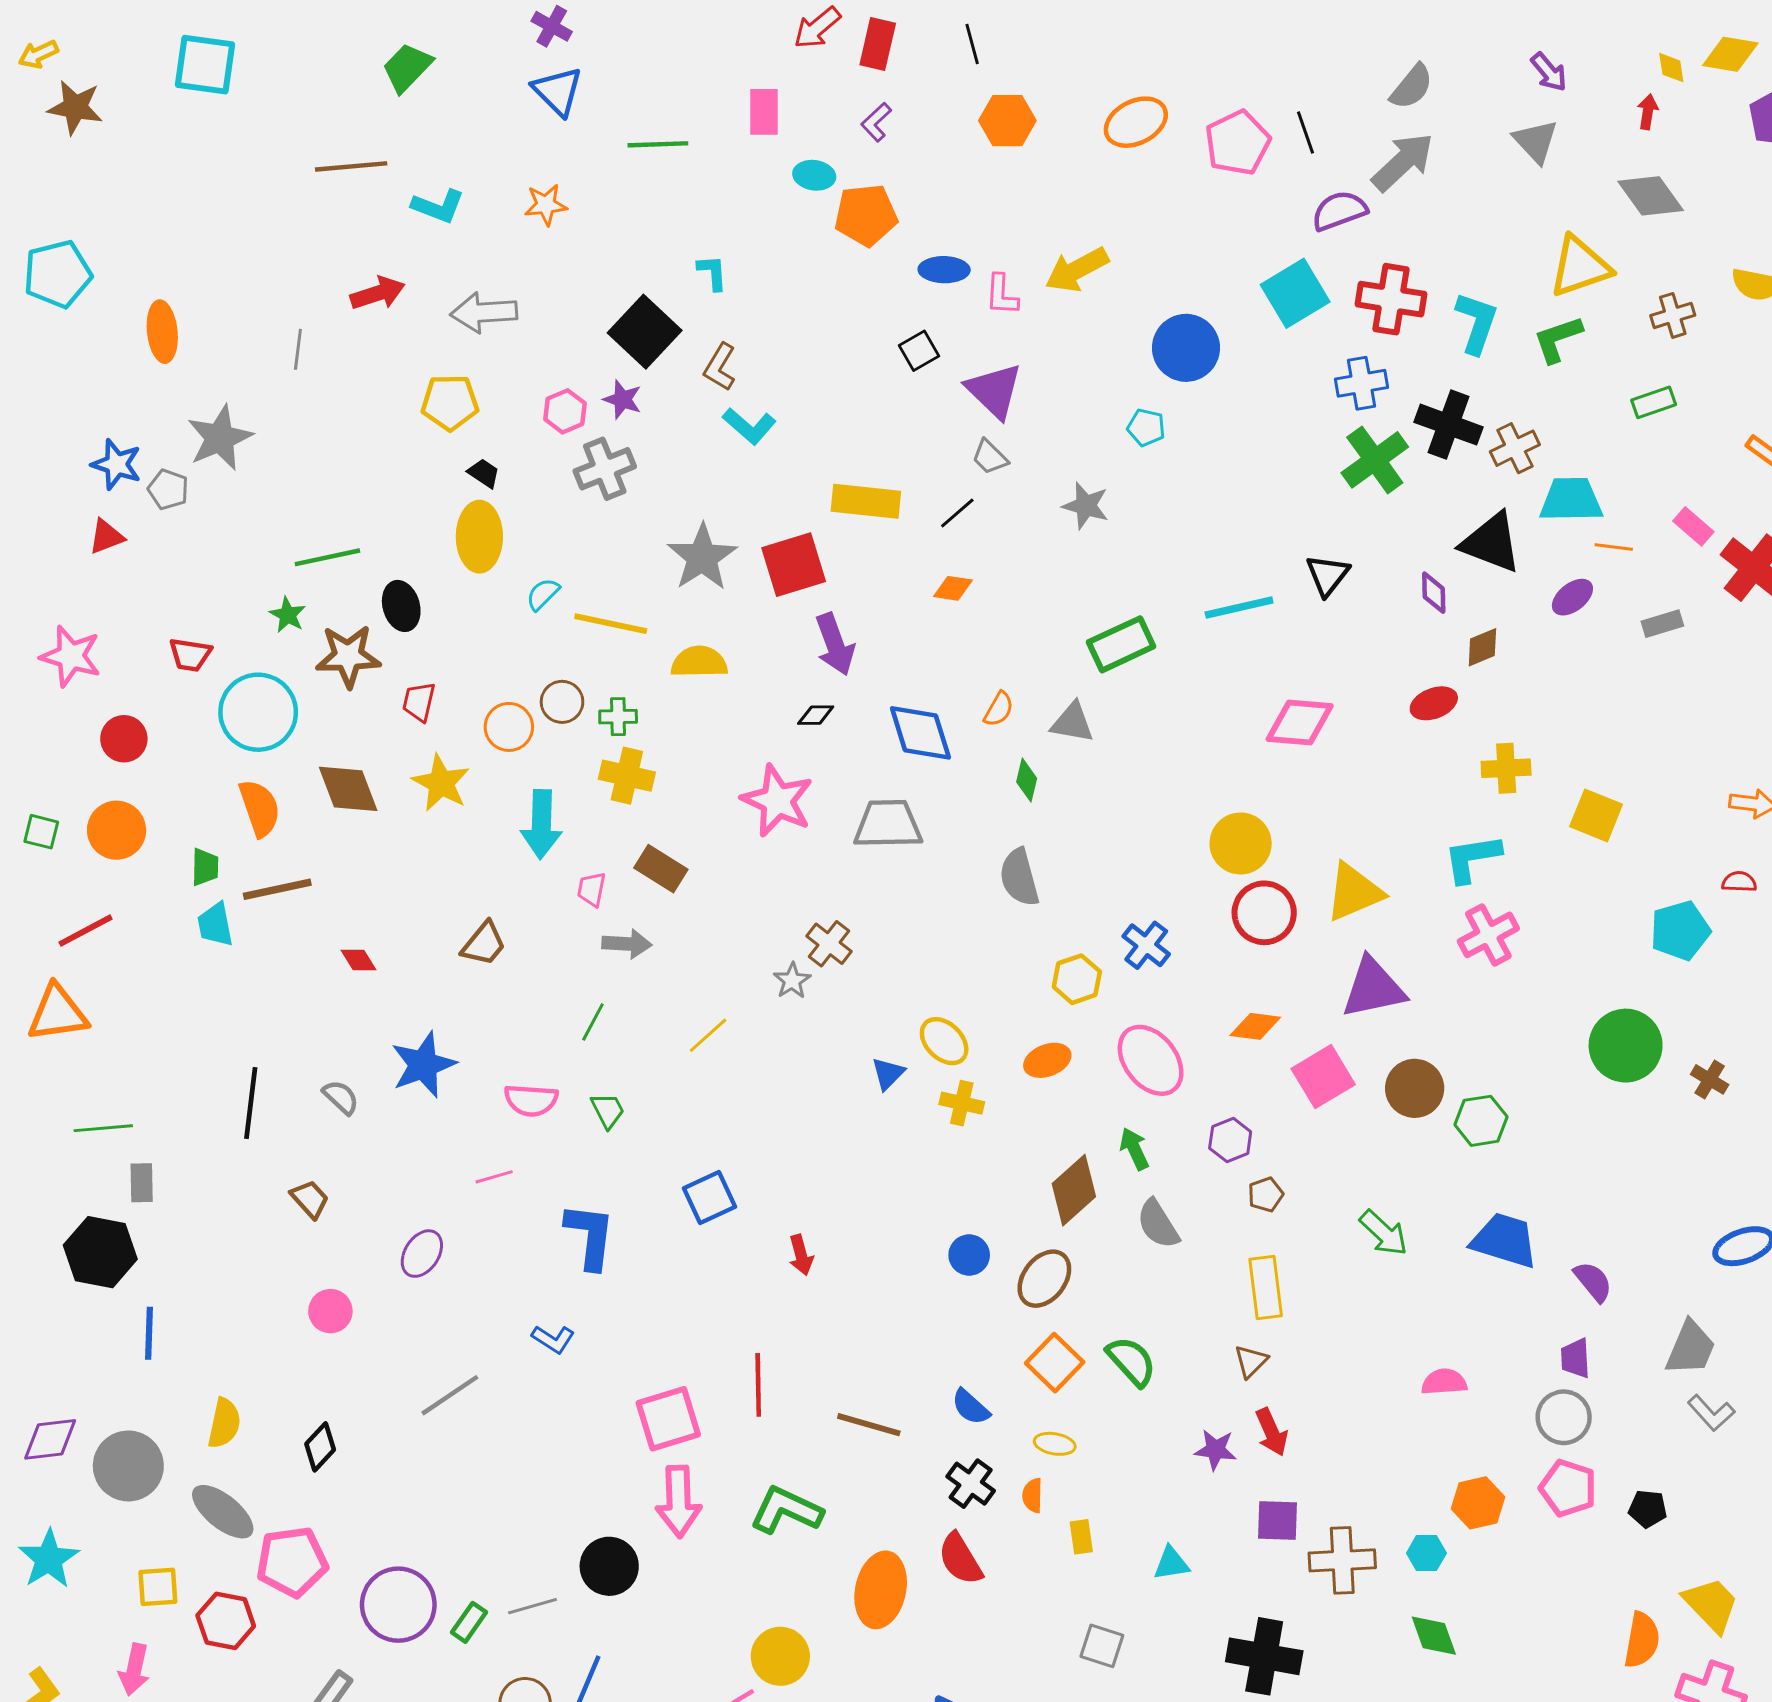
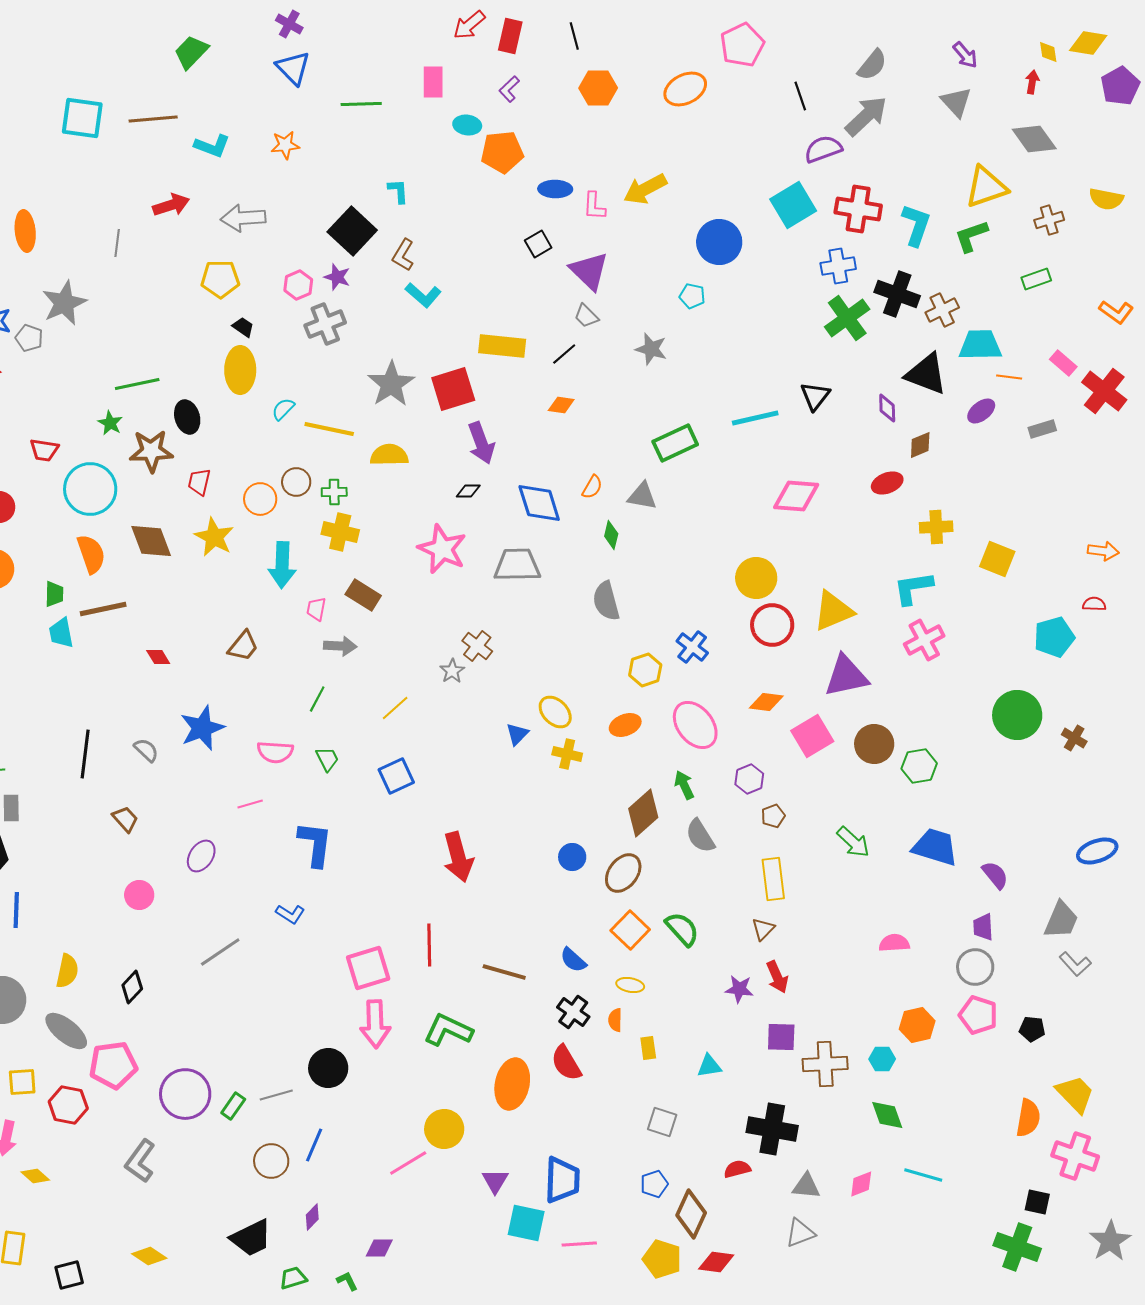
cyan square: (205, 65) -> (82, 118), moved
pink pentagon: (1238, 143) -> (742, 45), moved
blue square: (710, 1198) -> (396, 776), moved
red arrow: (801, 1255) -> (458, 857), size x1.8

